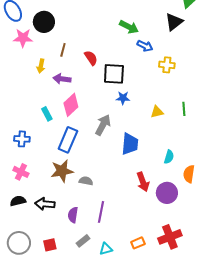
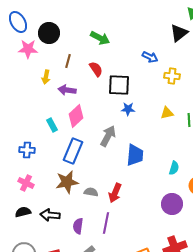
green arrow: (129, 27) -> (100, 38), moved
yellow triangle: (157, 112) -> (167, 113), moved
red arrow: (143, 182) -> (115, 193), moved, turned 42

